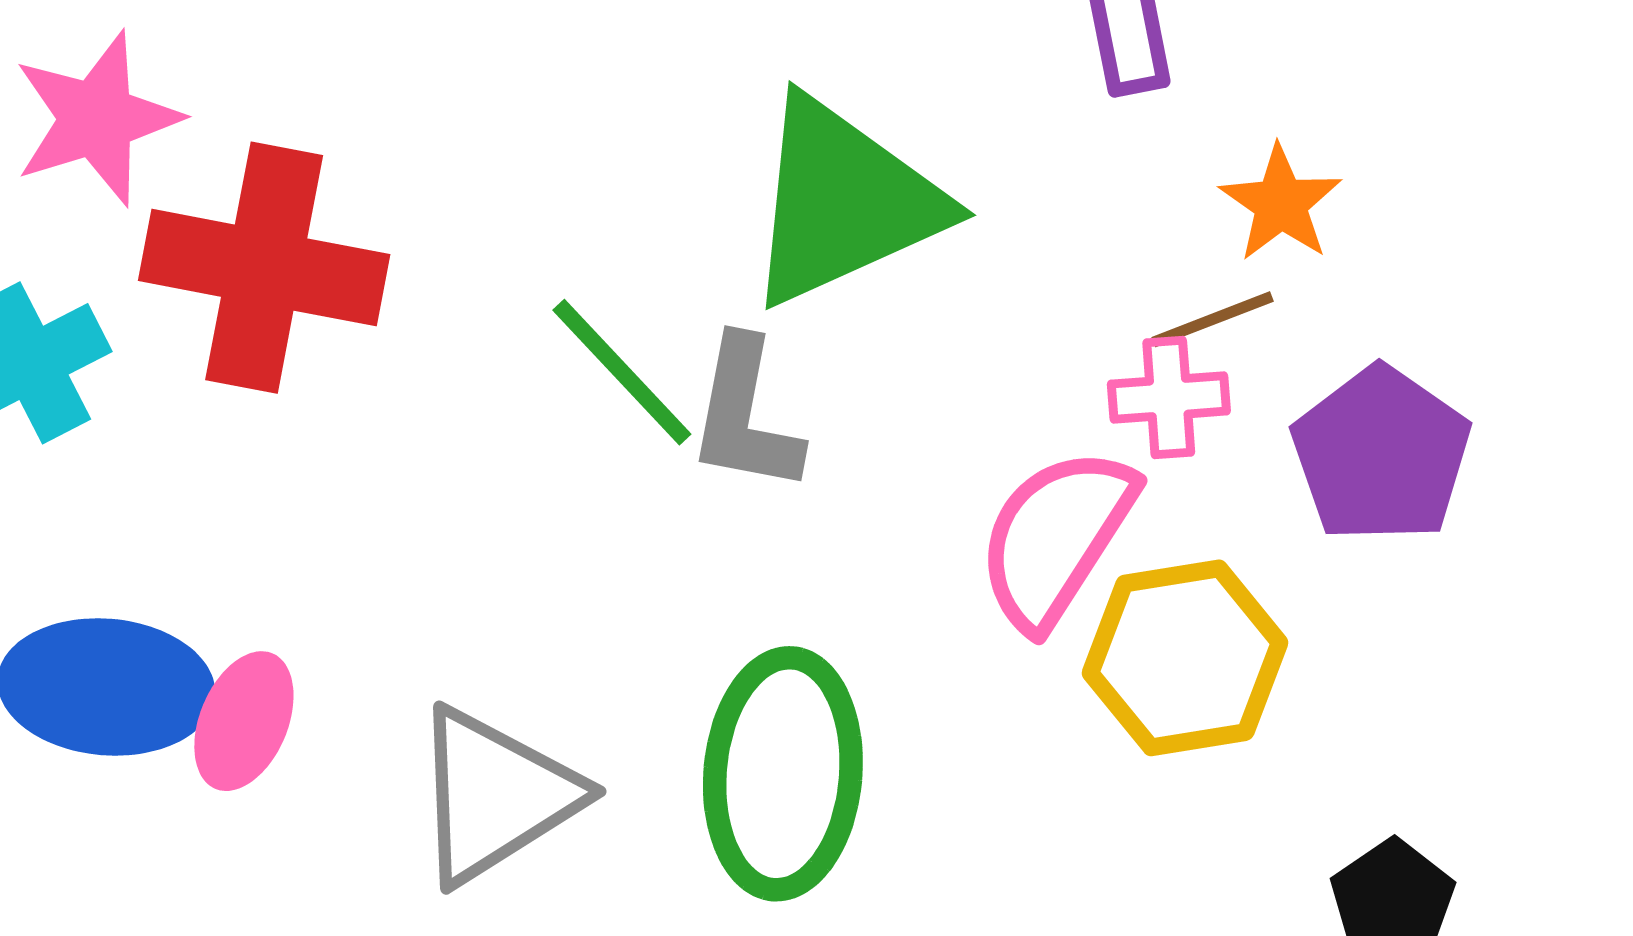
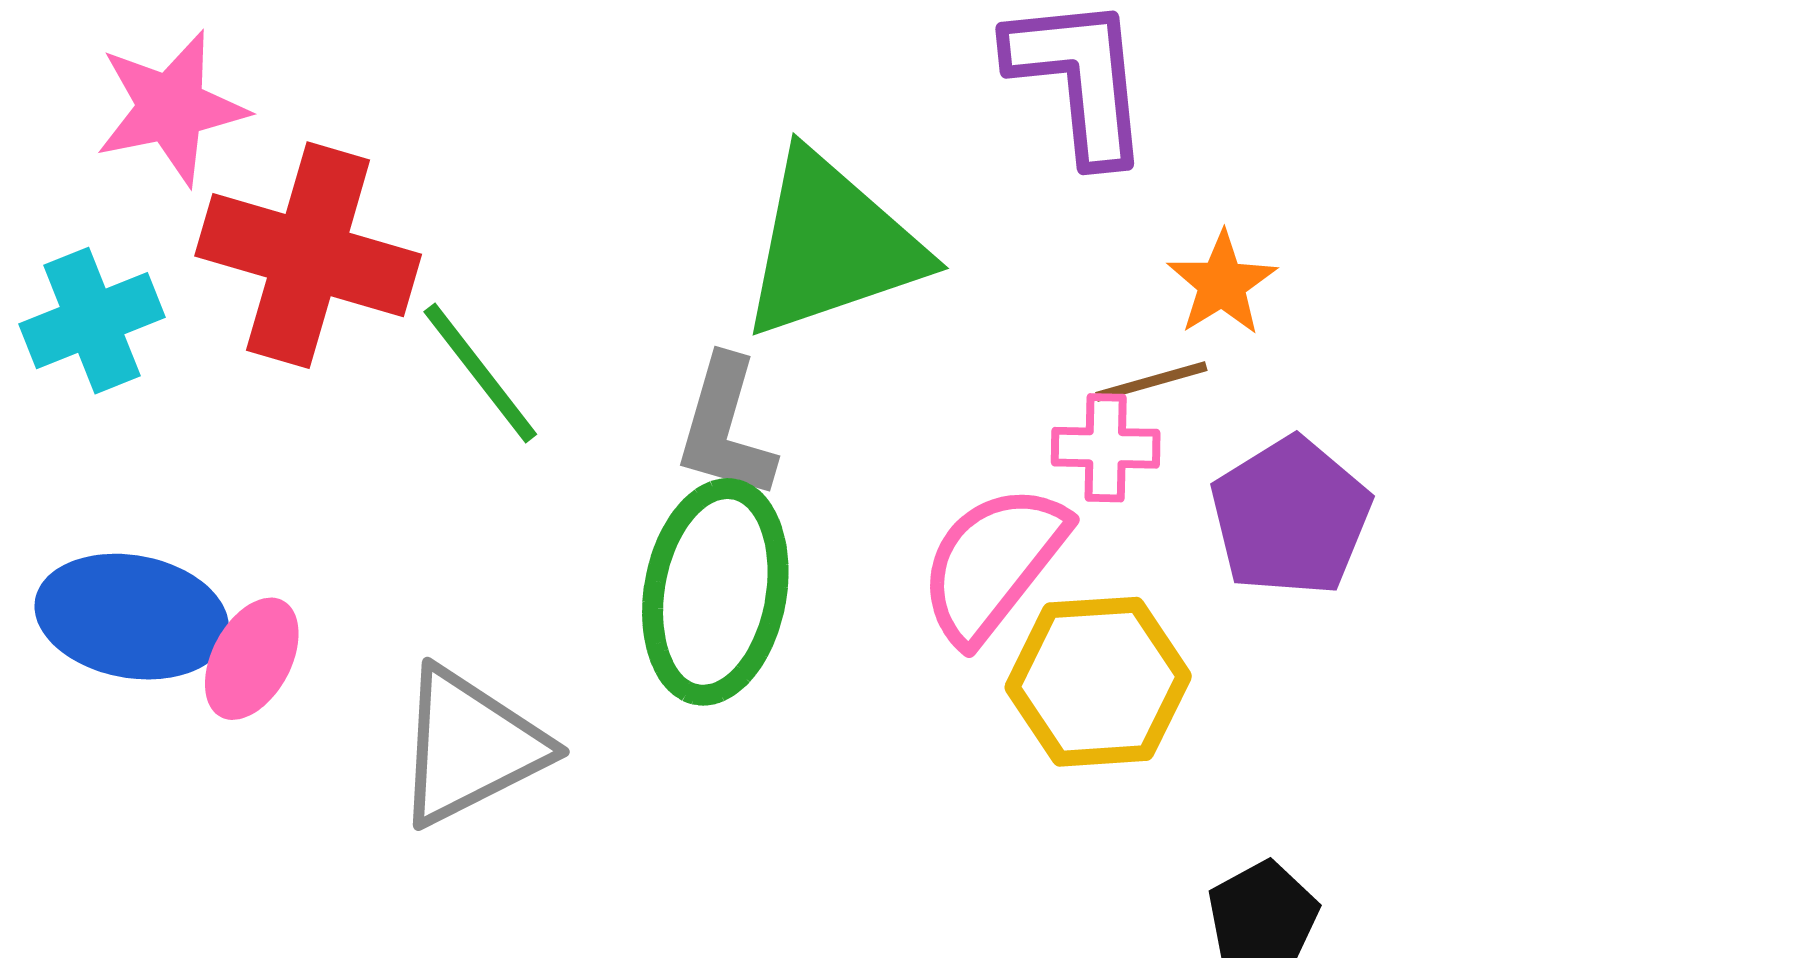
green line: (622, 372) -> (480, 373), moved
green ellipse: (783, 774) -> (715, 592), moved

